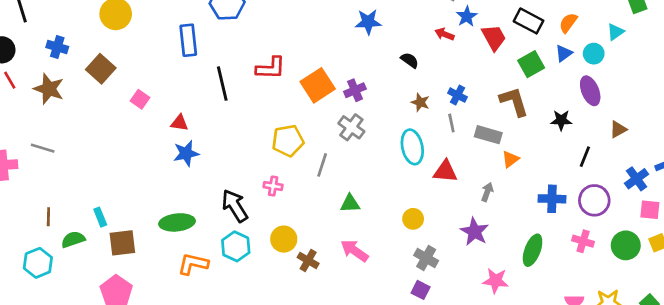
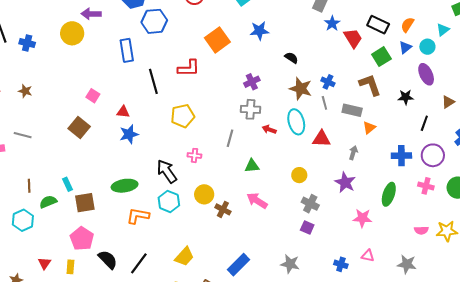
red arrow: (444, 34) -> (269, 129), moved
blue cross: (57, 47) -> (27, 43), moved
brown square: (101, 69) -> (79, 127), moved
orange square: (318, 85) -> (217, 40), moved
brown star: (49, 89) -> (25, 91), size x0.6
brown star: (420, 102) -> (301, 89), size x1.6
gray cross: (351, 127) -> (250, 109), turned -30
yellow pentagon: (288, 141) -> (183, 116), moved

